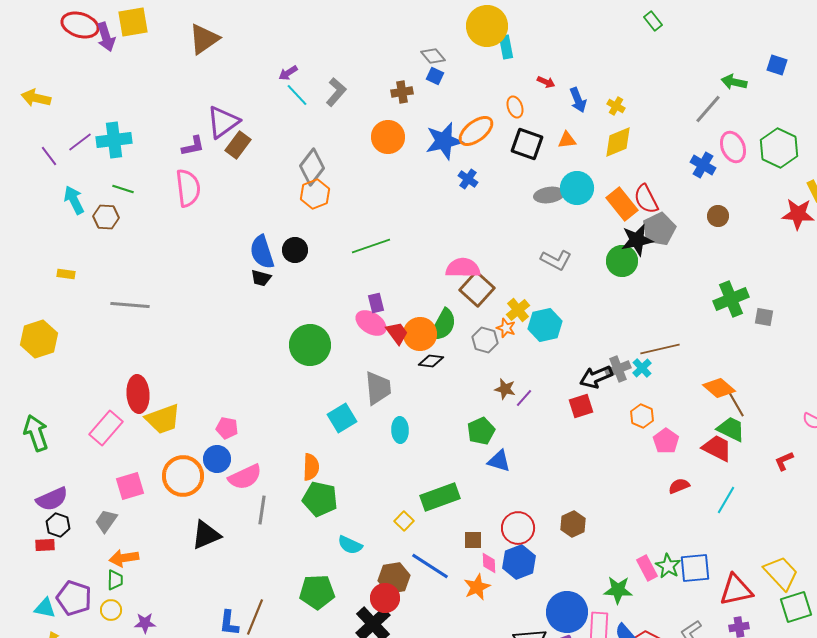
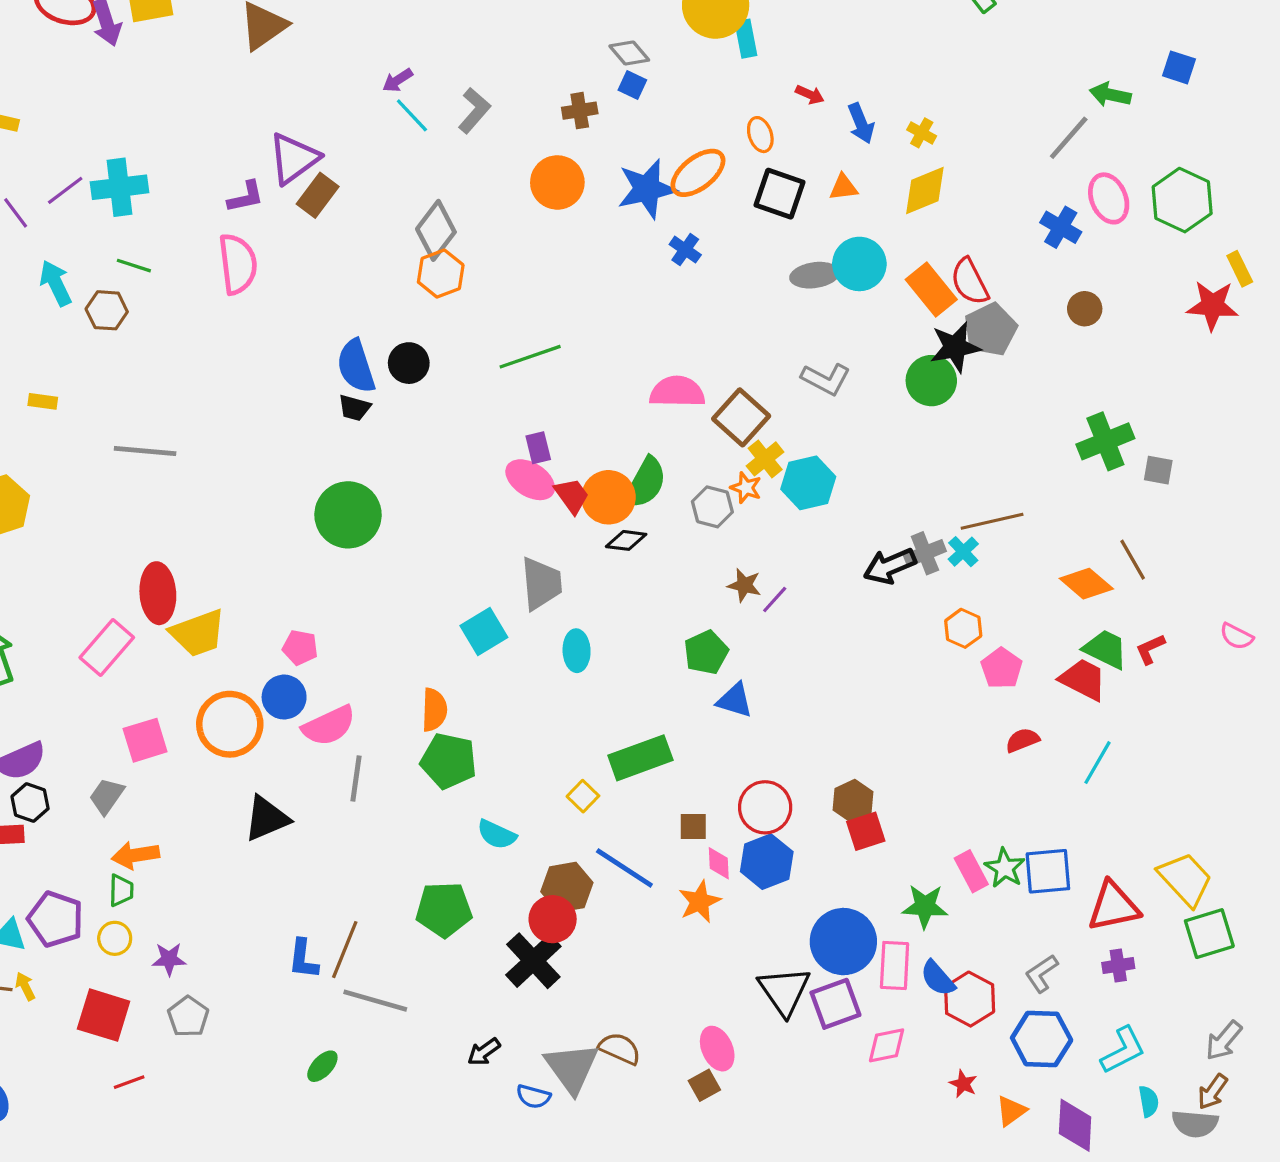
brown square: (477, 289) -> (741, 417), moved
green circle: (310, 345) -> (348, 515), moved
brown line: (736, 404) -> (1133, 560), moved
red square: (581, 406) -> (866, 831), moved
red L-shape: (784, 461) -> (1150, 649), moved

